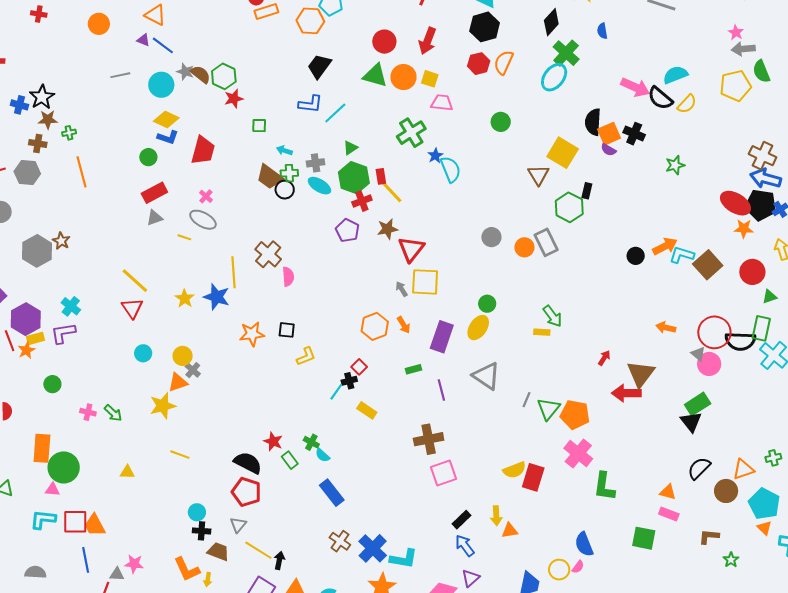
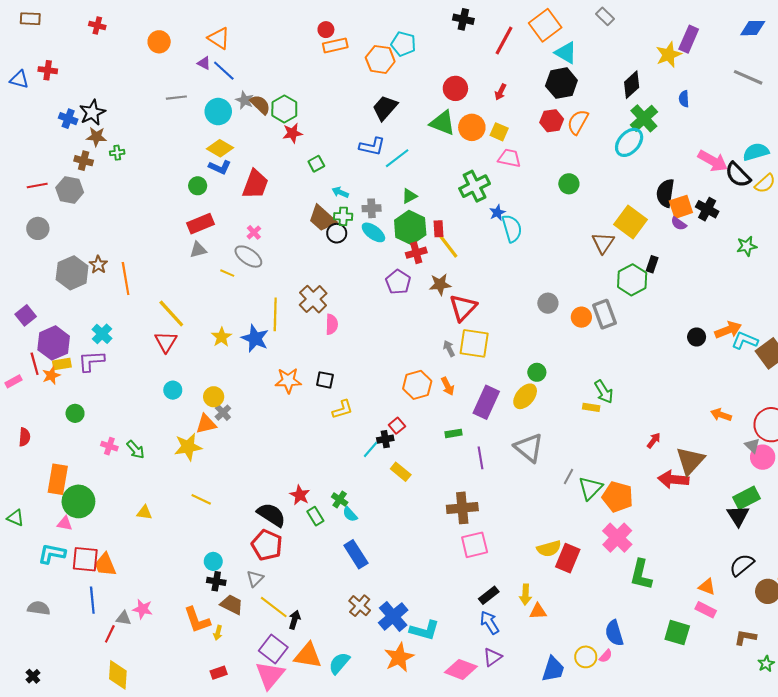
red arrow: (427, 41) -> (500, 92), size x0.6
green square: (259, 126) -> (316, 164), turned -35
orange line: (81, 172) -> (126, 279), moved

